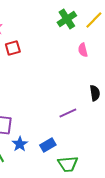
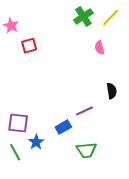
blue rectangle: (48, 145) -> (63, 127), moved
green trapezoid: (68, 164) -> (86, 150), moved

